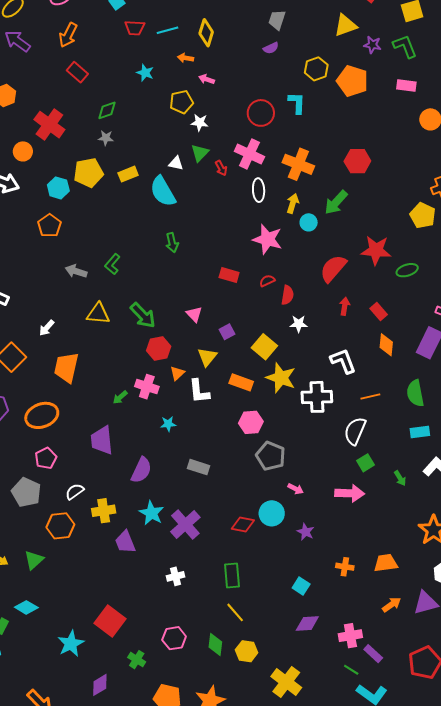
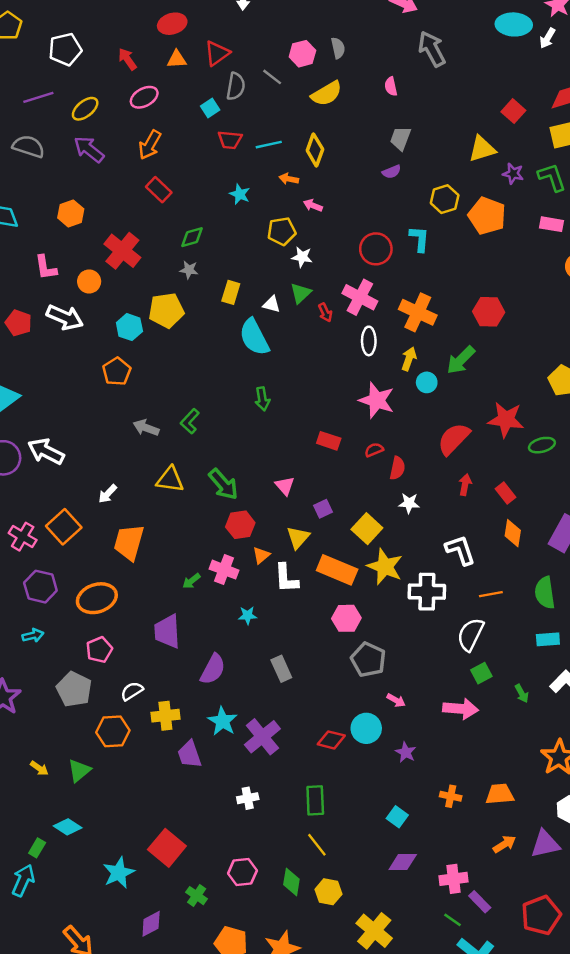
yellow rectangle: (128, 174) -> (231, 292), moved, turned -54
orange rectangle: (241, 382) -> (337, 570), size x1.4
gray rectangle: (199, 467) -> (281, 669), turned 45

